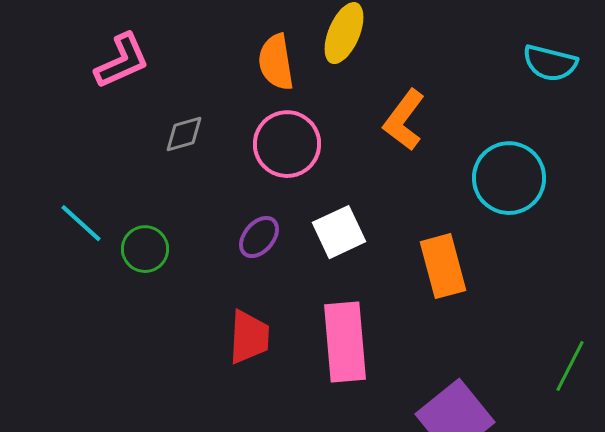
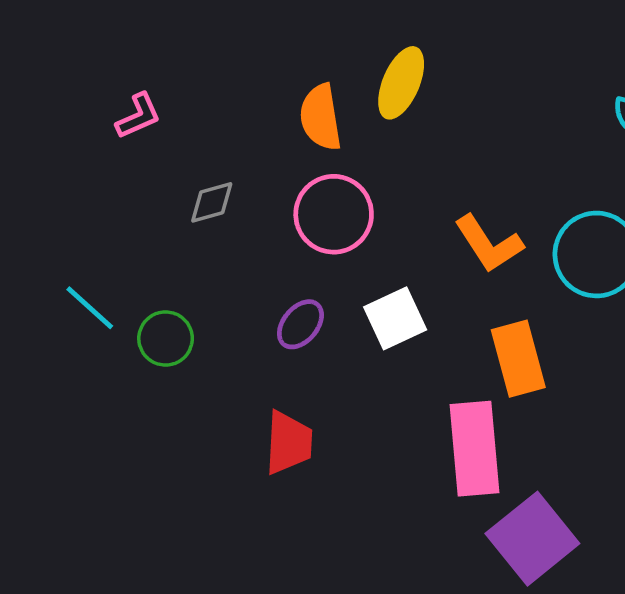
pink L-shape: (122, 61) -> (138, 116), size x0.7
orange L-shape: (404, 120) -> (489, 244), moved, turned -70
pink rectangle: (345, 342) -> (474, 449), moved

